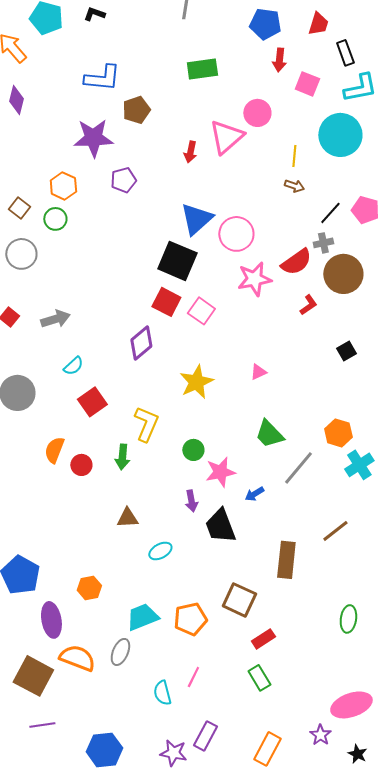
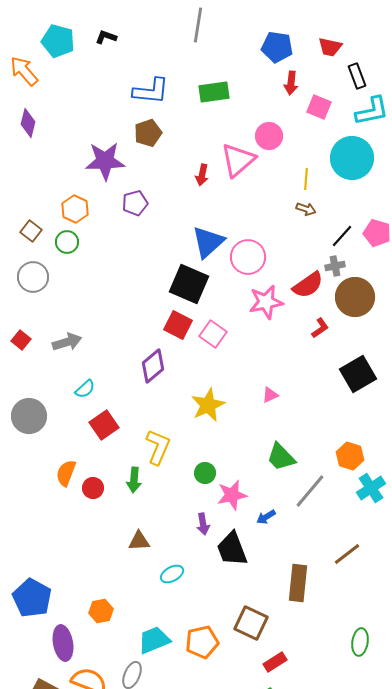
red trapezoid: (318, 24) -> (330, 47), turned 85
blue L-shape: (102, 78) -> (151, 91), moved
black square: (346, 351) -> (358, 374), size x1.8

